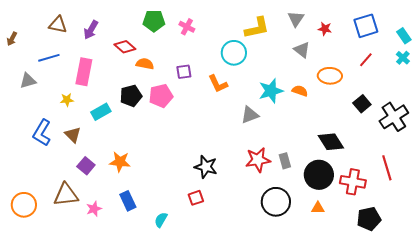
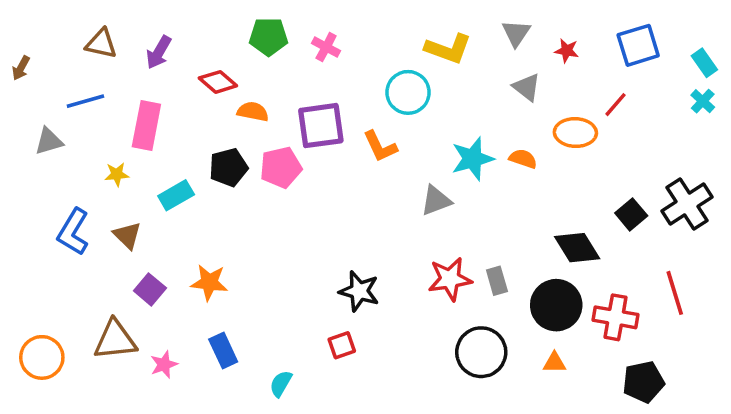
yellow L-shape: (257, 28) -> (448, 49), turned 32
red line: (366, 60) -> (615, 105), moved
purple square: (184, 72) -> (321, 126), size x1.8
black square: (362, 104) -> (631, 214), moved

